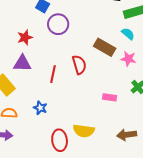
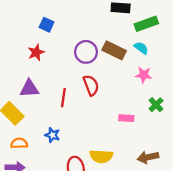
purple circle: (58, 24) -> (86, 52), moved
red star: (25, 37) -> (36, 52), moved
brown rectangle: (105, 47) -> (114, 50), moved

